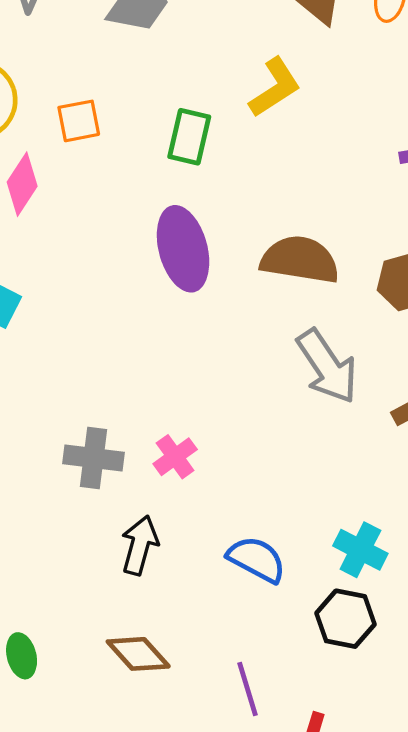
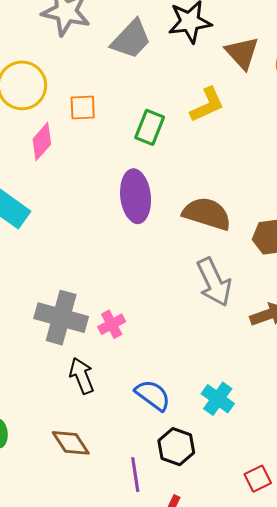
gray cross: (94, 458) -> (61, 318), size x1.4
black arrow: (140, 545) -> (82, 376), turned -45
black hexagon: (346, 619) -> (176, 447), moved

